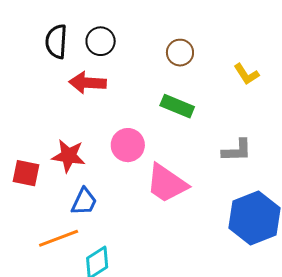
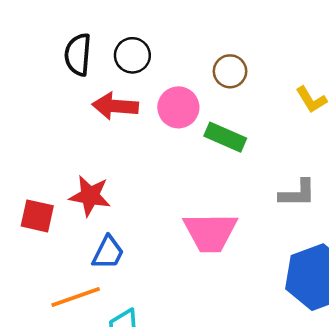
pink circle: (128, 145) -> (178, 107), moved
pink trapezoid: (167, 183) -> (210, 232), turned -36

